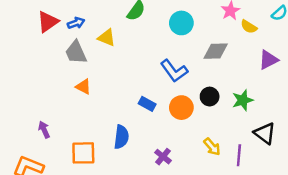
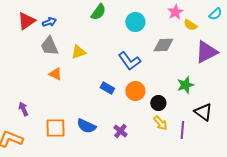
yellow triangle: (107, 38) -> (78, 52), moved, turned -42
purple triangle: (268, 60) -> (206, 52), size x1.4
black circle: (210, 97) -> (158, 103), moved
blue semicircle: (121, 137) -> (86, 126), moved, turned 108

